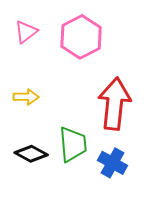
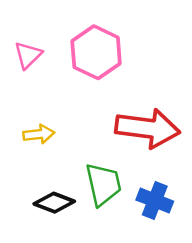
red arrow: (114, 104) -> (148, 128), turned 99

